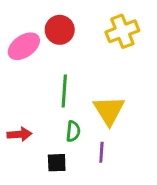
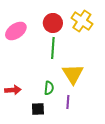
red circle: (60, 30) -> (53, 23), moved
yellow cross: (122, 31) -> (82, 21), turned -35
green line: (64, 91) -> (53, 48), moved

